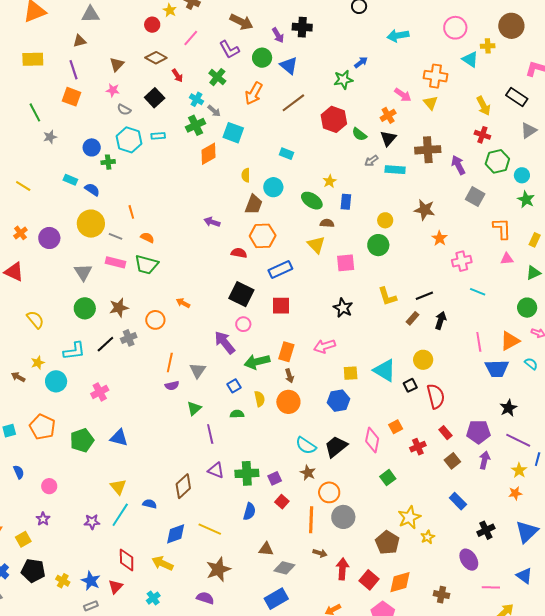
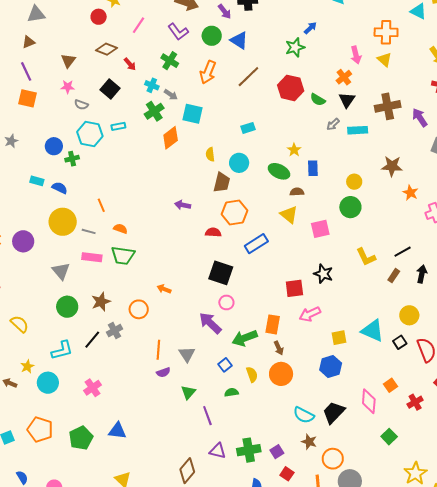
pink arrow: (403, 95) -> (356, 55), turned 48
cyan rectangle: (287, 154) -> (248, 128), turned -32
red square: (281, 306) -> (294, 288), moved

